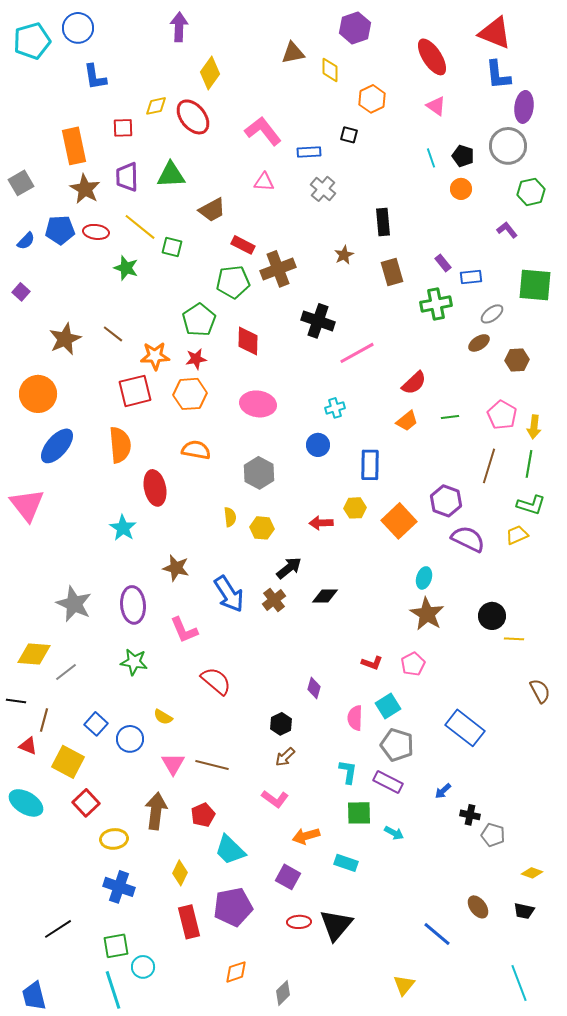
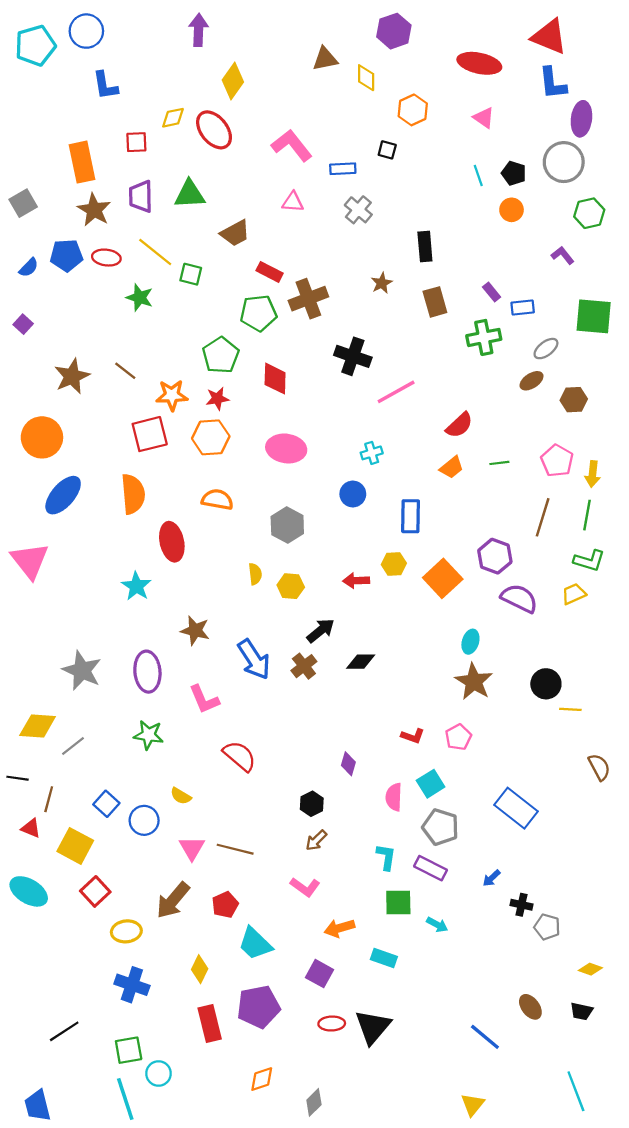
red ellipse: (432, 57) -> (479, 63), turned -45
brown arrow: (156, 811) -> (173, 900), turned -147
yellow triangle: (404, 985) -> (473, 1105), moved

